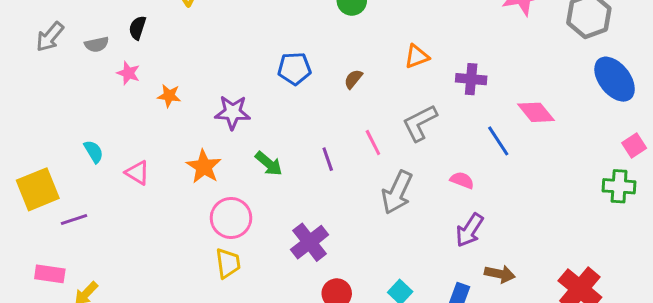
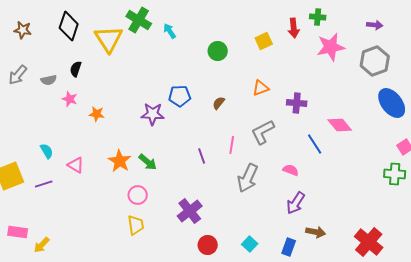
purple star: (233, 112) -> (153, 114), moved
pink line: (373, 143) -> (232, 145), turned 36
green arrow: (269, 164) -> (148, 162), moved
pink circle: (231, 218) -> (138, 195), size x0.7
purple line: (74, 220) -> (44, 184), moved

